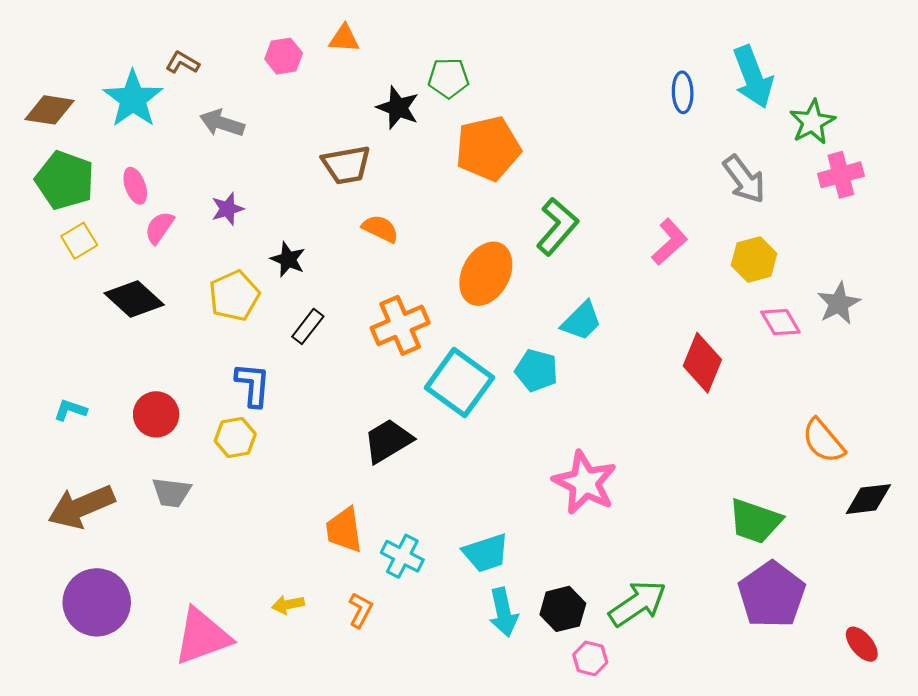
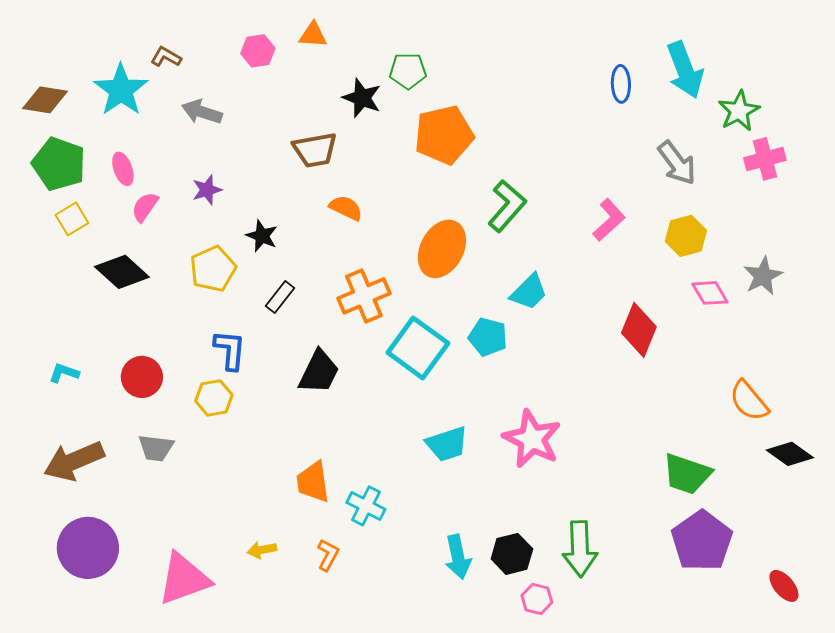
black trapezoid: (388, 441) -> (319, 372), moved, turned 147
black diamond: (868, 499) -> (790, 454), turned 42
cyan trapezoid: (486, 553) -> (447, 444), moved
green arrow: (638, 603) -> (580, 549), turned 122

